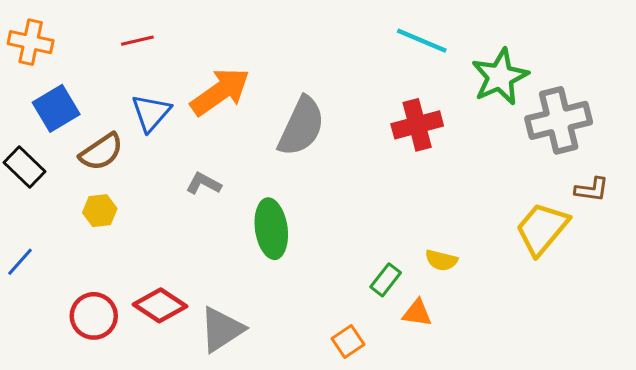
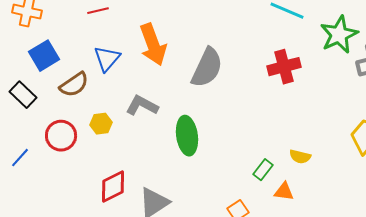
orange arrow: (220, 92) -> (153, 45), turned 105
gray L-shape: (204, 184) -> (142, 106), size x1.4
yellow hexagon: (100, 211) -> (101, 124), moved
red diamond: (160, 305) -> (113, 187), turned -60
red circle: (94, 316) -> (61, 136), moved

